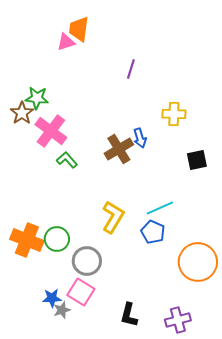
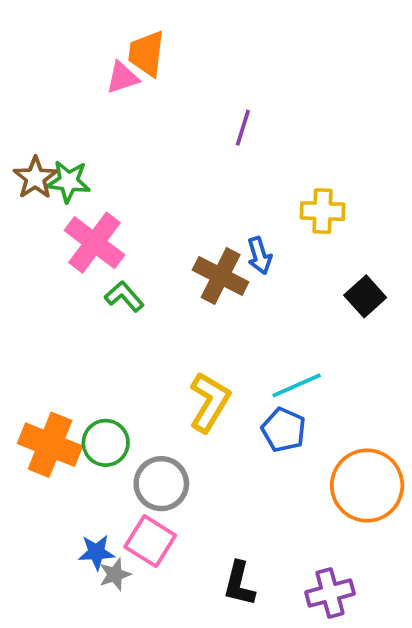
brown star: (22, 113) -> (35, 178), moved
brown cross: (119, 149) -> (221, 276), turned -32
black square: (197, 160) -> (365, 296), turned -30

